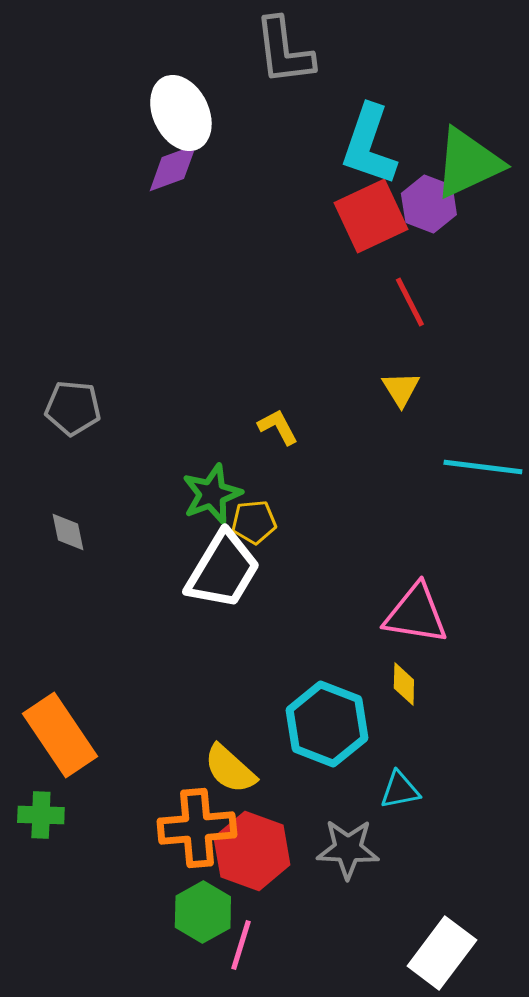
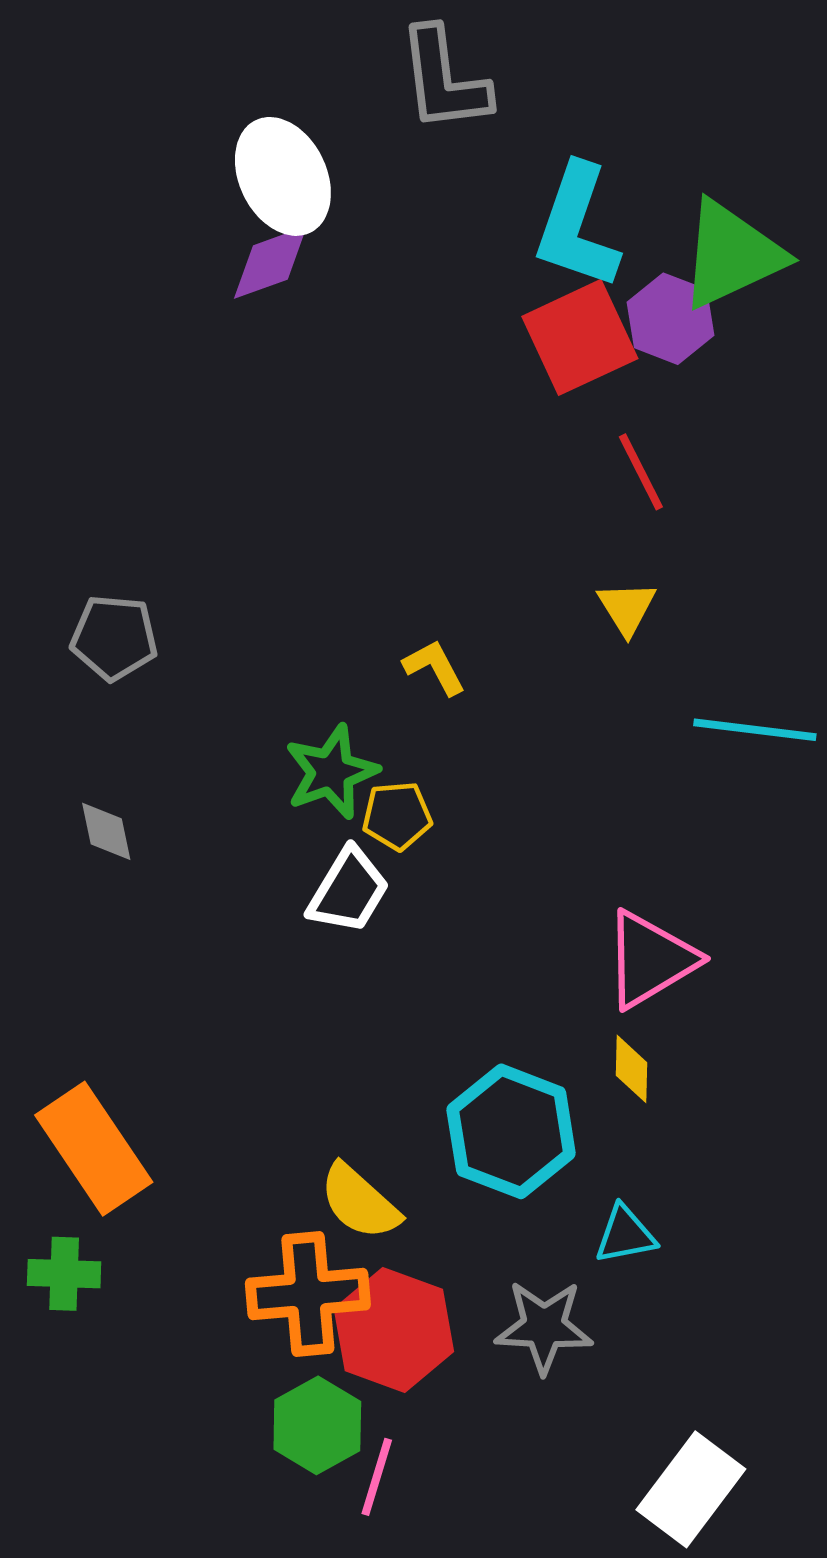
white trapezoid: (223, 570) -> (349, 891), size x0.7
pink triangle: (416, 614) -> (650, 960), turned -40

